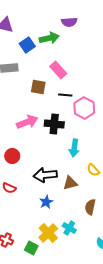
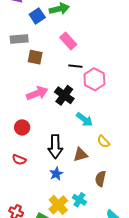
brown square: (38, 87) -> (35, 57), moved
black cross: (54, 124) -> (64, 95), turned 30
cyan arrow: (74, 148) -> (84, 119), turned -60
black arrow: (45, 175) -> (55, 147), turned -85

